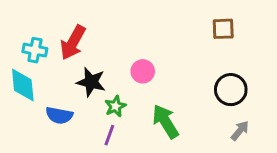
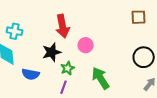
red arrow: (73, 43) -> (63, 26), moved, turned -40
black star: (91, 82) -> (52, 52), turned -30

